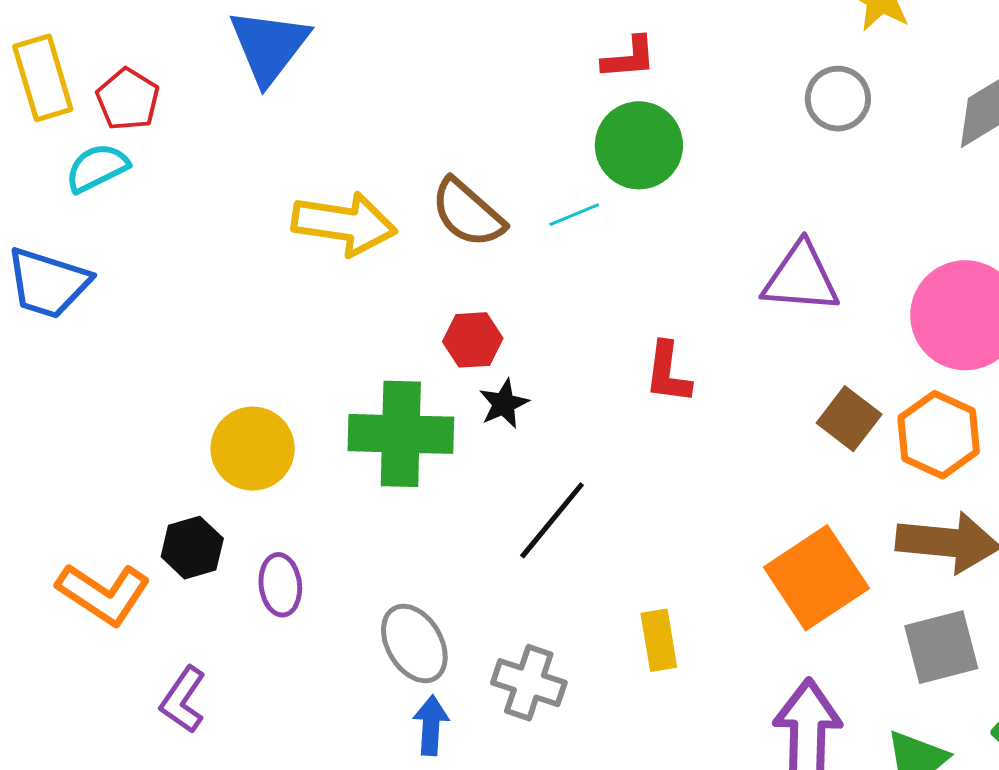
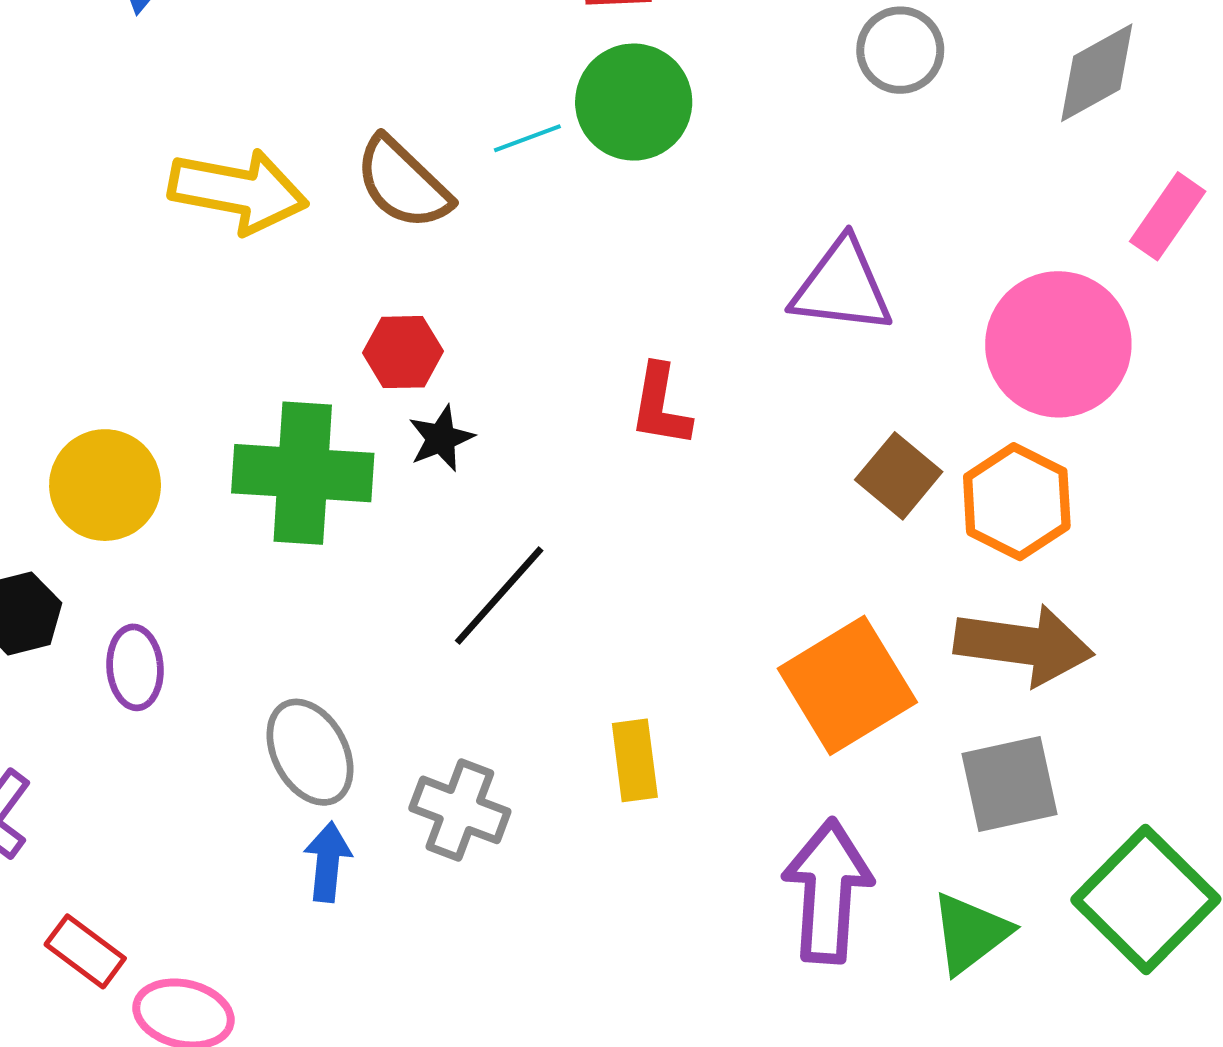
cyan line: (574, 215) -> (527, 138), moved

